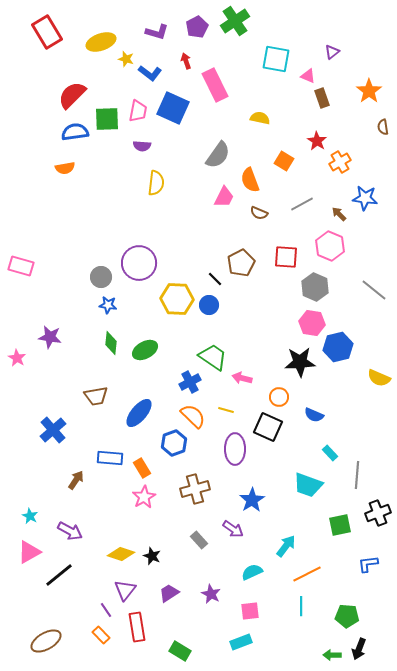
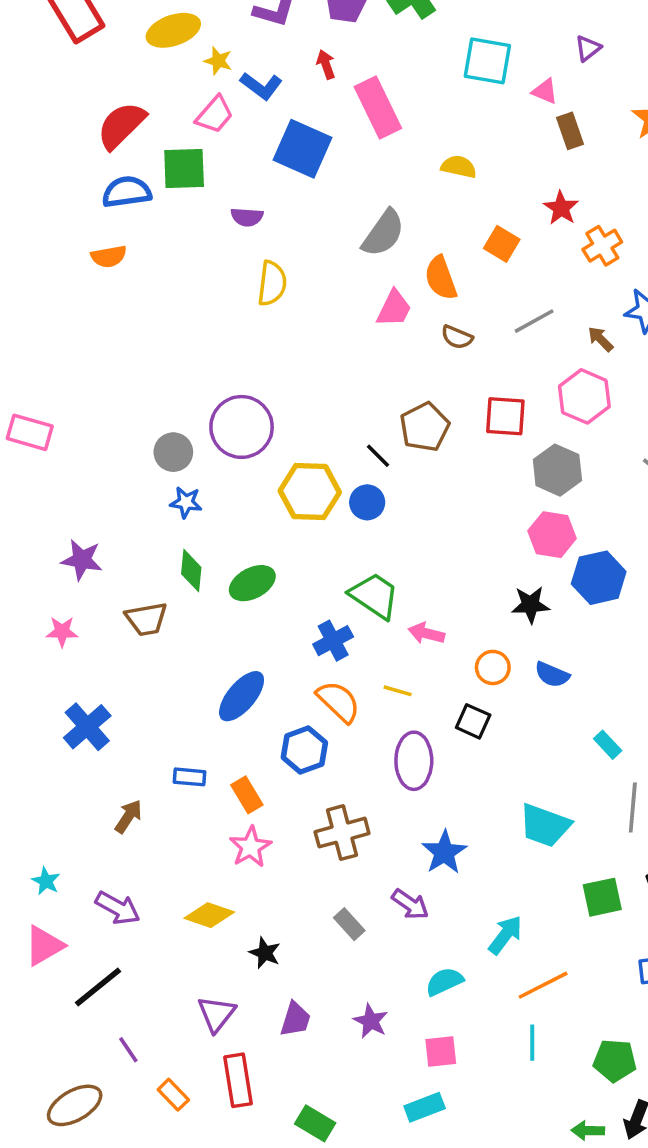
pink trapezoid: (138, 111) -> (215, 115), moved, turned 30
pink star: (17, 358) -> (62, 632), moved, turned -30
black star: (300, 362) -> (530, 605), size x0.7
brown trapezoid: (96, 396) -> (146, 619), moved
blue semicircle: (314, 415) -> (552, 675), moved
black square: (268, 427) -> (473, 721), size x0.7
cyan rectangle: (330, 453) -> (608, 745), moved
blue rectangle: (110, 458) -> (189, 777), size x0.7
yellow diamond: (121, 554) -> (209, 915), moved
purple trapezoid: (169, 593) -> (295, 1019), turned 140
purple line: (106, 610) -> (128, 1050), moved

